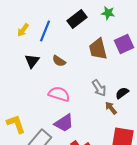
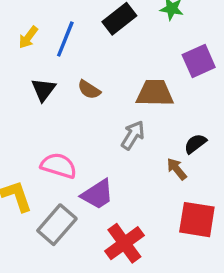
brown trapezoid: (98, 49) -> (155, 93), moved, turned 105
gray arrow: (99, 88) -> (133, 135), moved, turned -114
pink semicircle: (59, 94) -> (59, 166), moved

